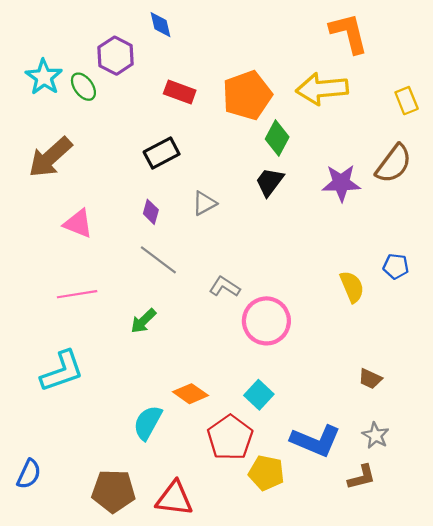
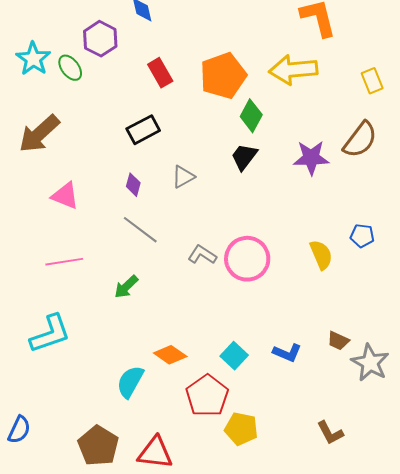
red rectangle: (180, 92) -> (160, 73), turned 40
pink circle: (266, 321) -> (247, 259), moved
gray star: (376, 435) -> (370, 363), moved, size x1.5
blue L-shape: (316, 441) -> (287, 353), moved, size x0.6
brown L-shape: (362, 477) -> (330, 433), turned 76
brown pentagon: (113, 491) -> (98, 446), turned 30

